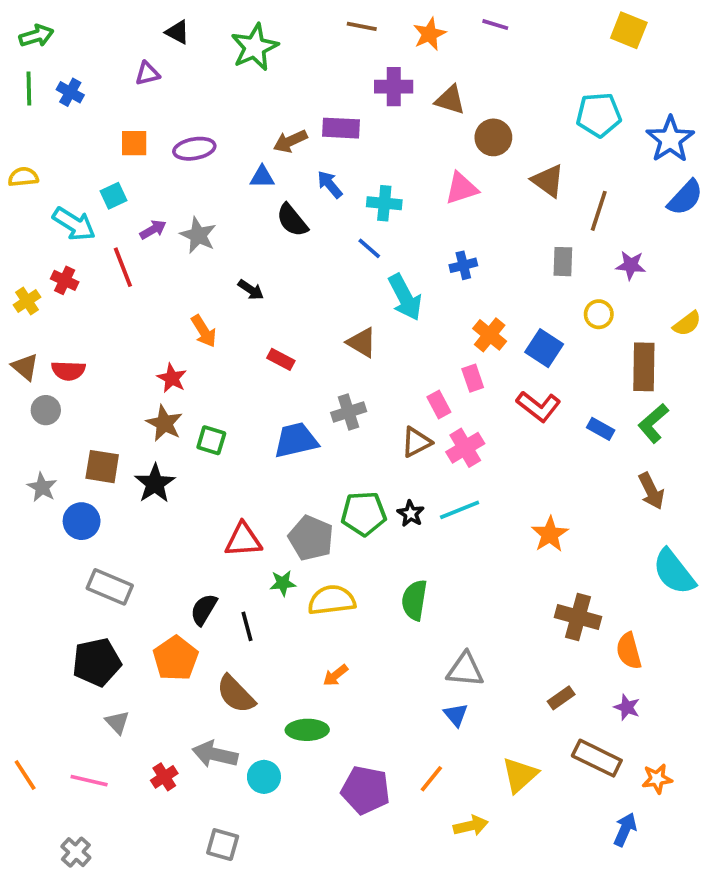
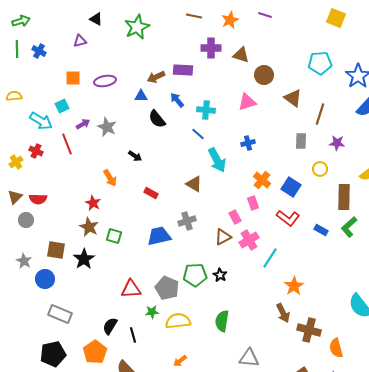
brown triangle: (25, 367) -> (15, 197), turned 35
brown arrow: (651, 491) -> (283, 313), moved
cyan line: (460, 510) -> (270, 258), moved, turned -35

